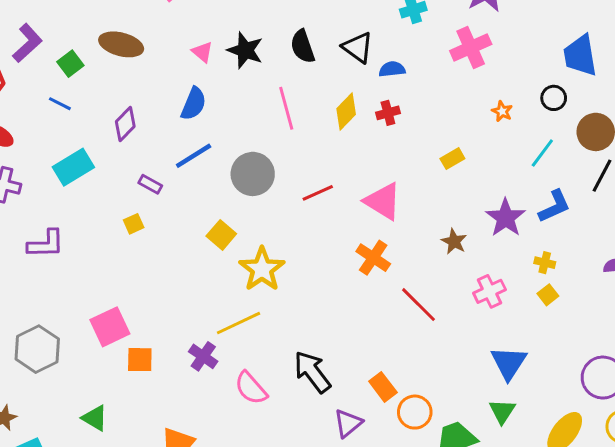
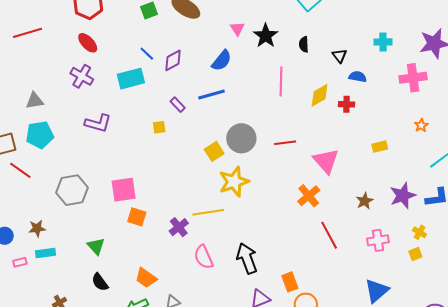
black semicircle: (303, 46) -> (304, 44), size x0.7
black triangle: (358, 47) -> (339, 56), size x0.7
blue line: (60, 104) -> (147, 54), moved
gray circle: (253, 174) -> (241, 138), moved

